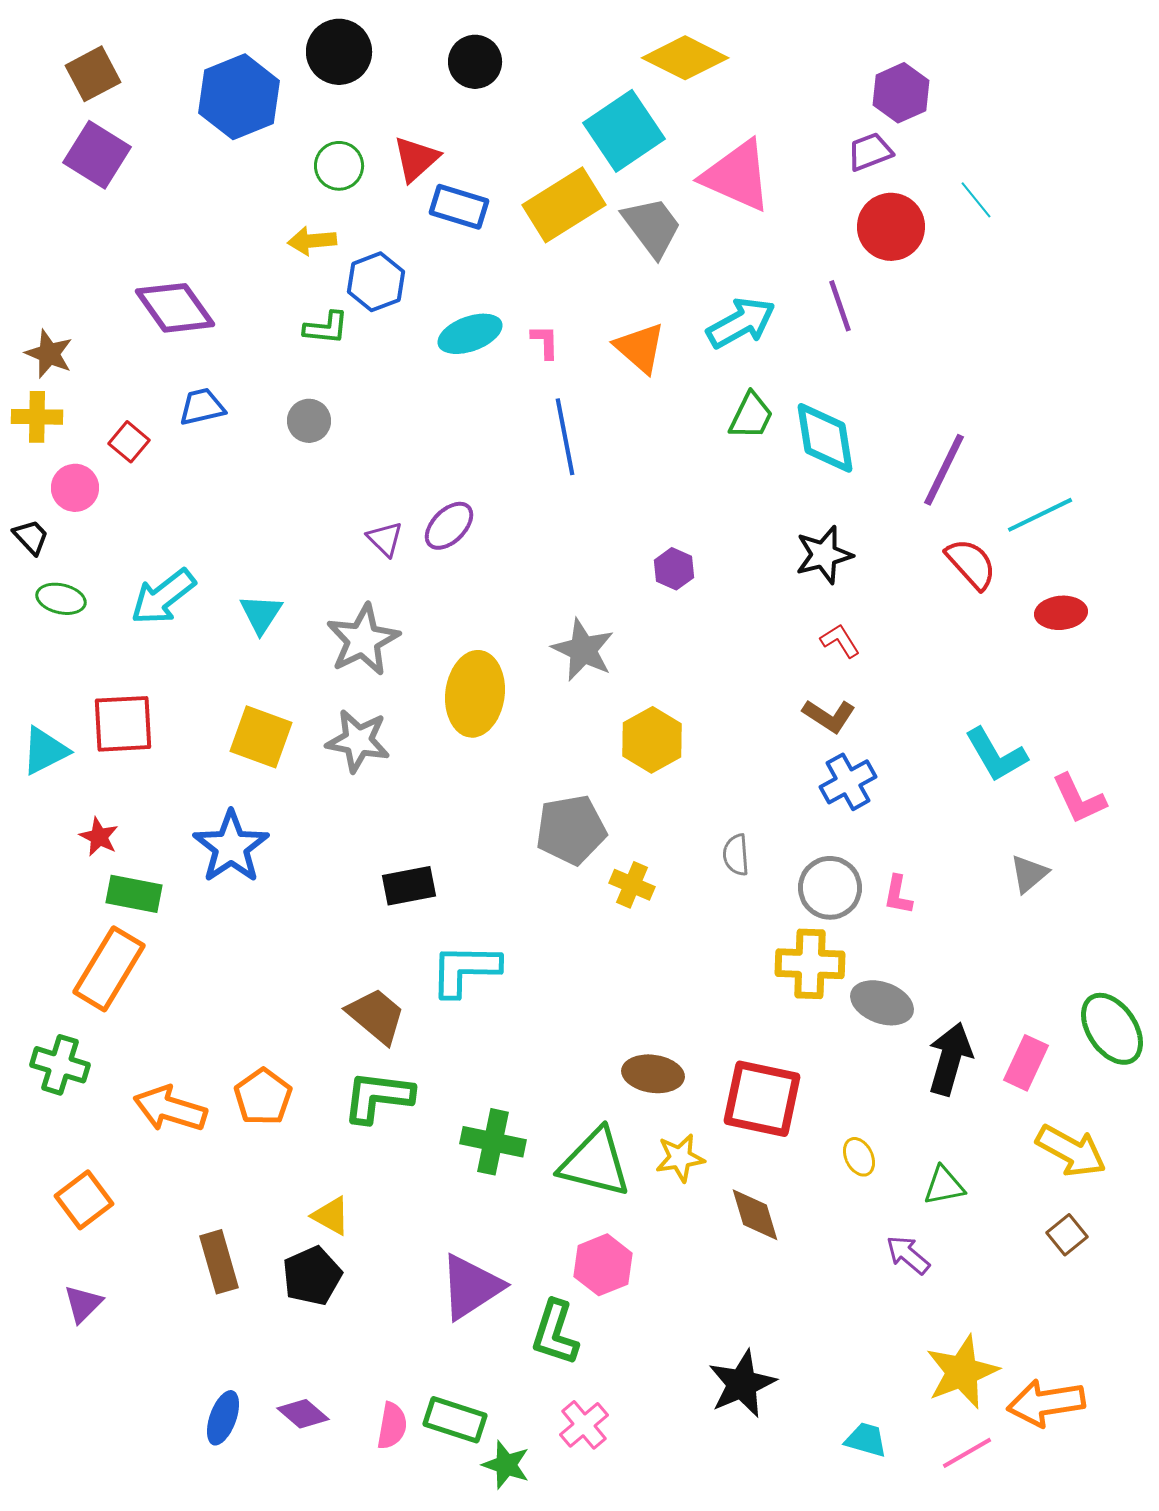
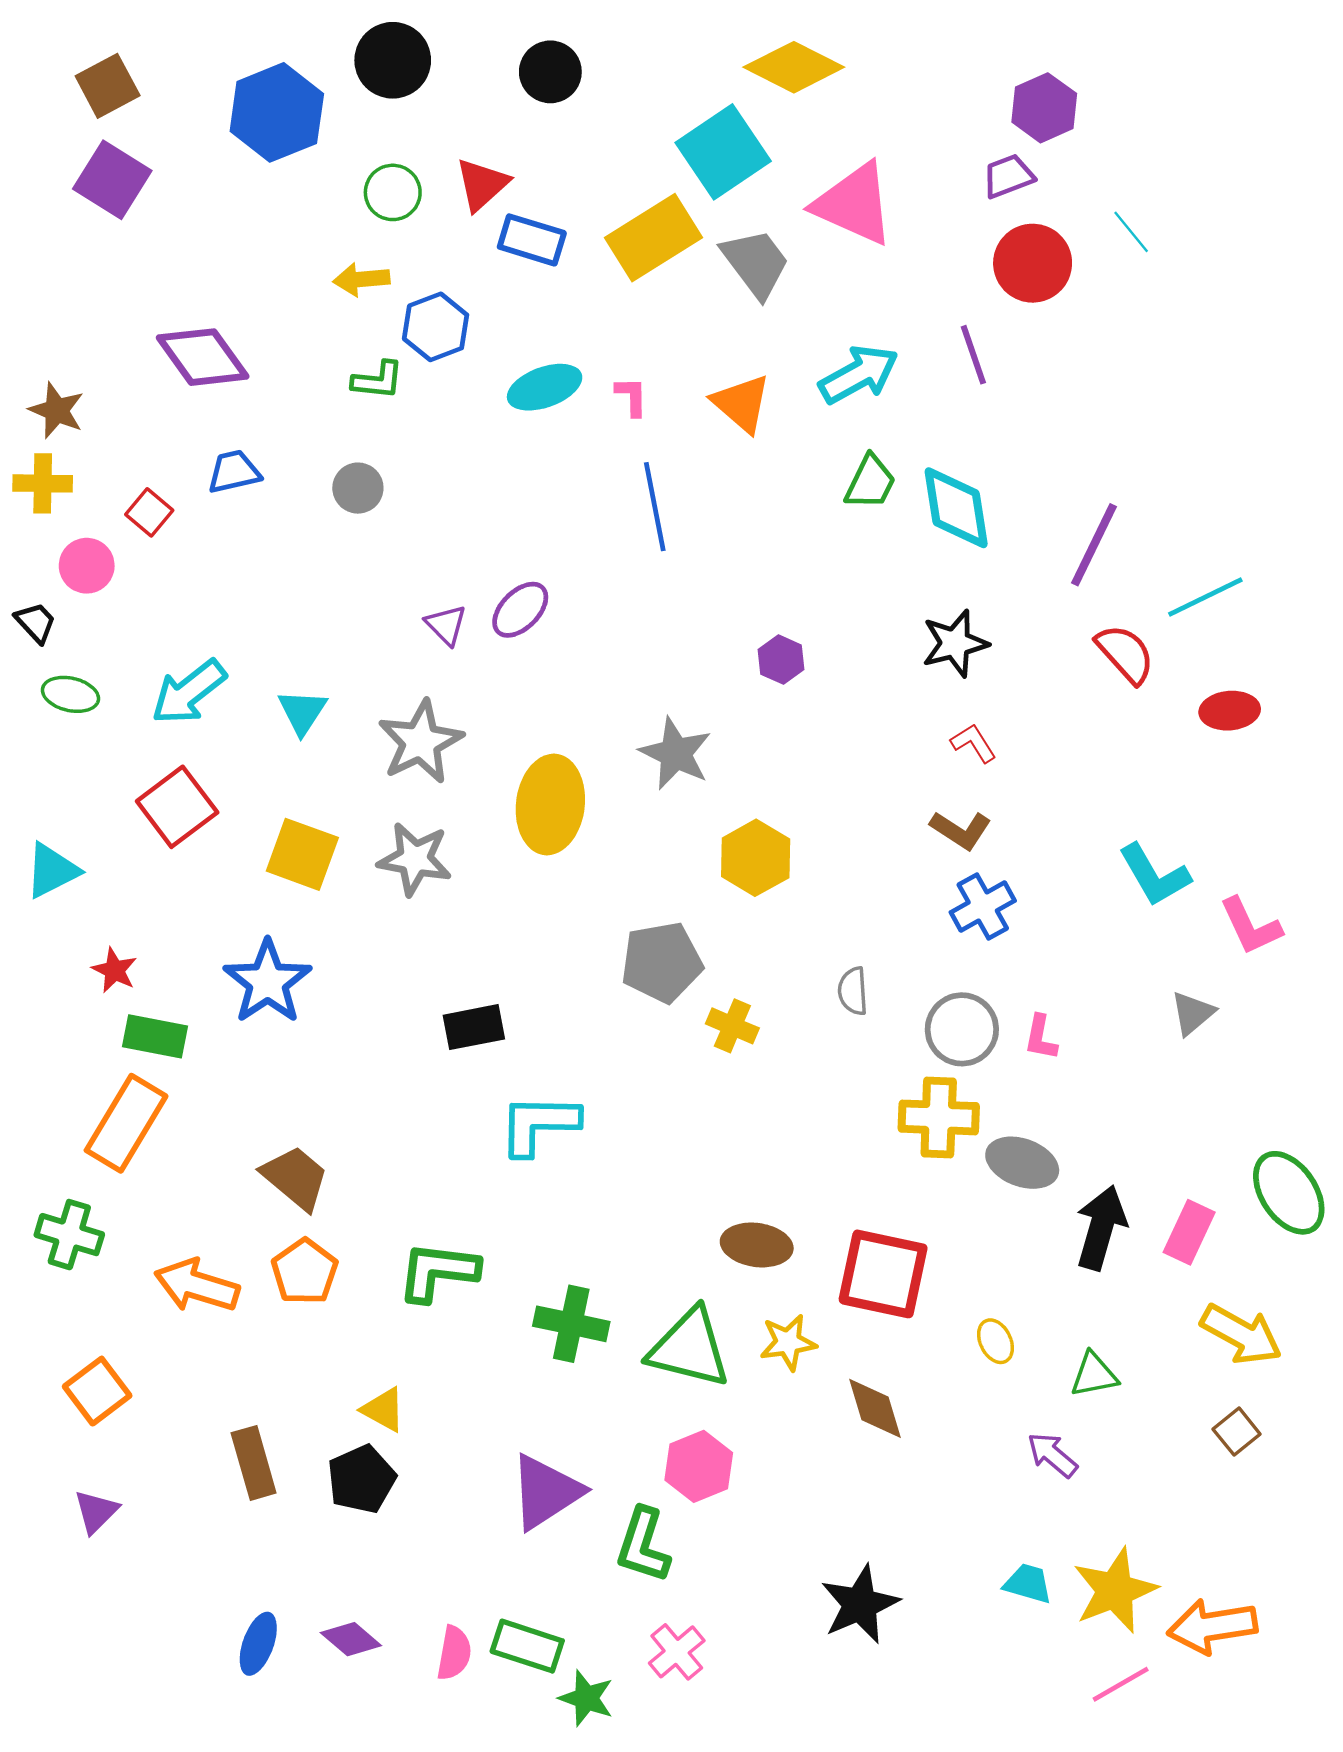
red square: (123, 724) -> (177, 807), moved, turned -34
brown trapezoid: (376, 1016) -> (295, 1178), moved
cyan trapezoid: (866, 1440) -> (1028, 1583), moved

